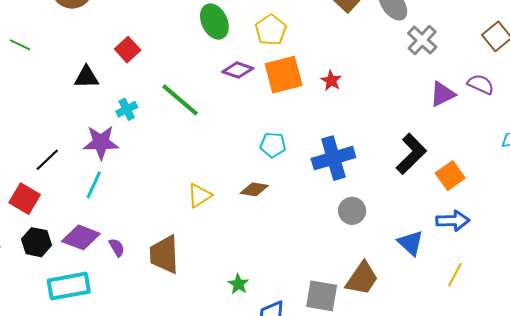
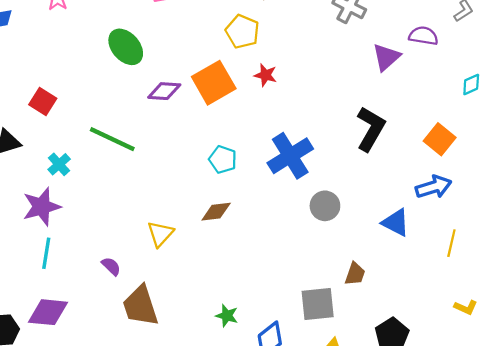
yellow pentagon: (271, 30) -> (242, 32), moved
cyan pentagon: (273, 145) -> (223, 159), turned 30
orange square: (450, 176) -> (440, 139), moved
purple semicircle: (117, 247) -> (111, 266), moved
brown trapezoid: (362, 278) -> (355, 274), size x0.6

